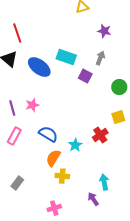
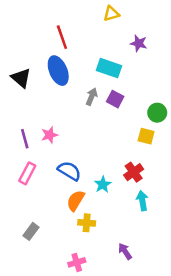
red line: (17, 33) -> (62, 37), moved
cyan rectangle: (66, 57) -> (109, 68), moved
gray arrow: (100, 58) -> (92, 97), moved
blue ellipse: (39, 67) -> (58, 71), moved, turned 30
yellow square: (118, 117) -> (146, 136), moved, turned 32
cyan arrow: (104, 182) -> (142, 201), moved

